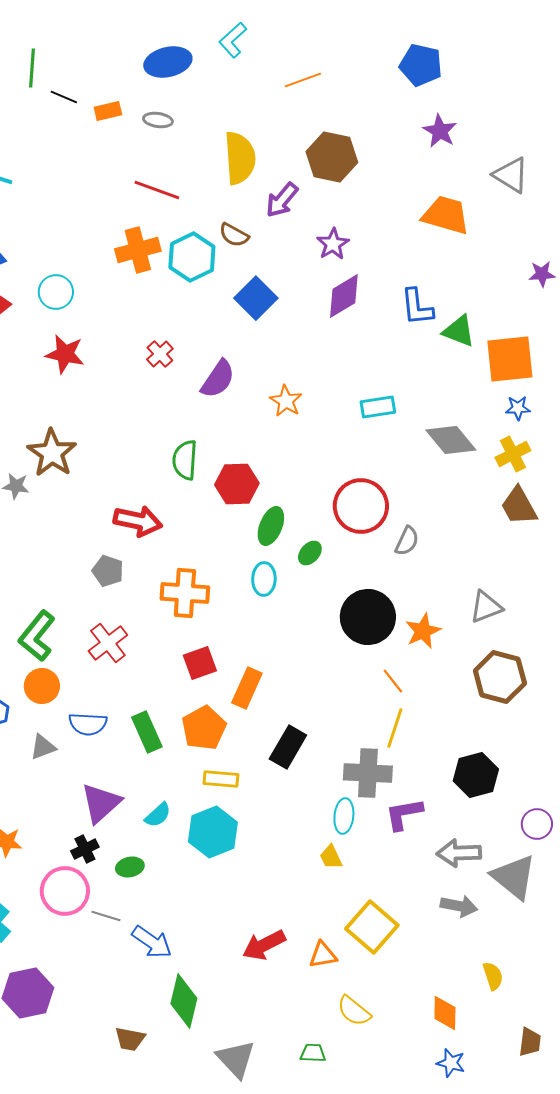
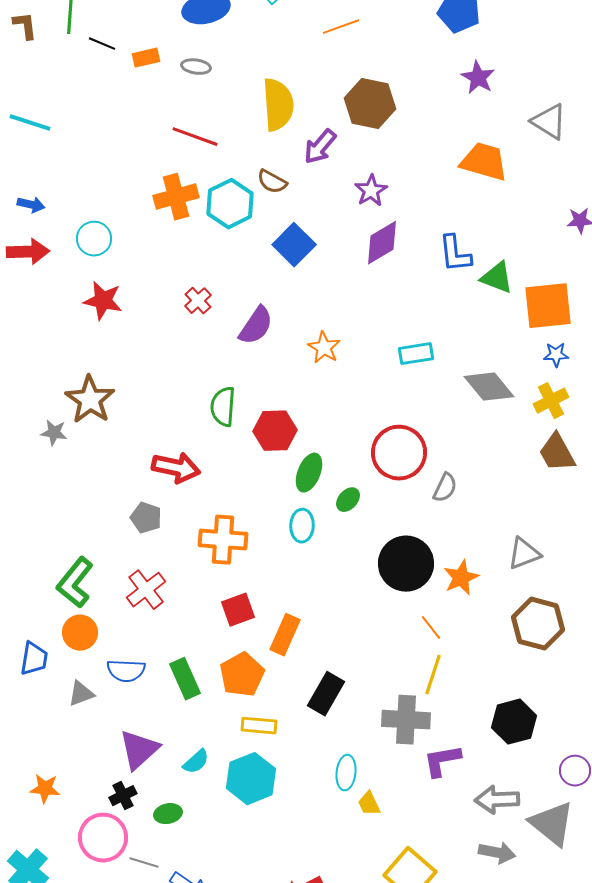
cyan ellipse: (344, 816) -> (346, 773), moved

